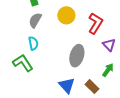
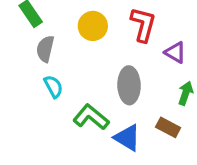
green L-shape: (23, 63) -> (91, 117), moved

